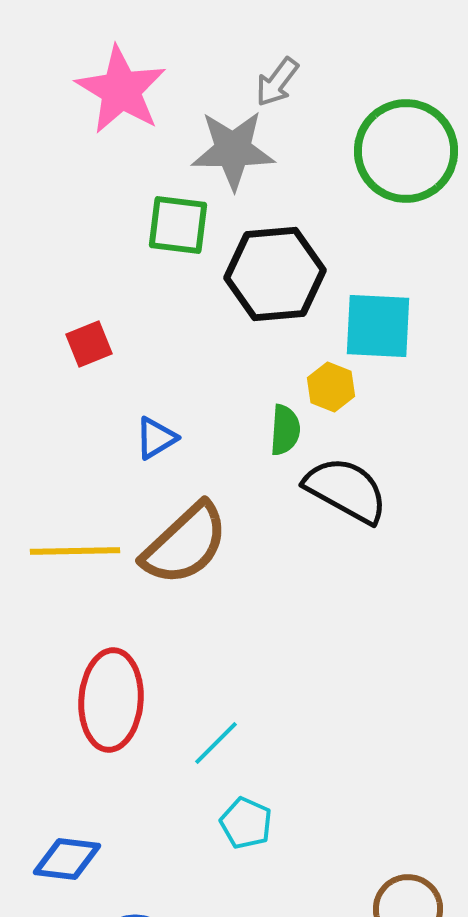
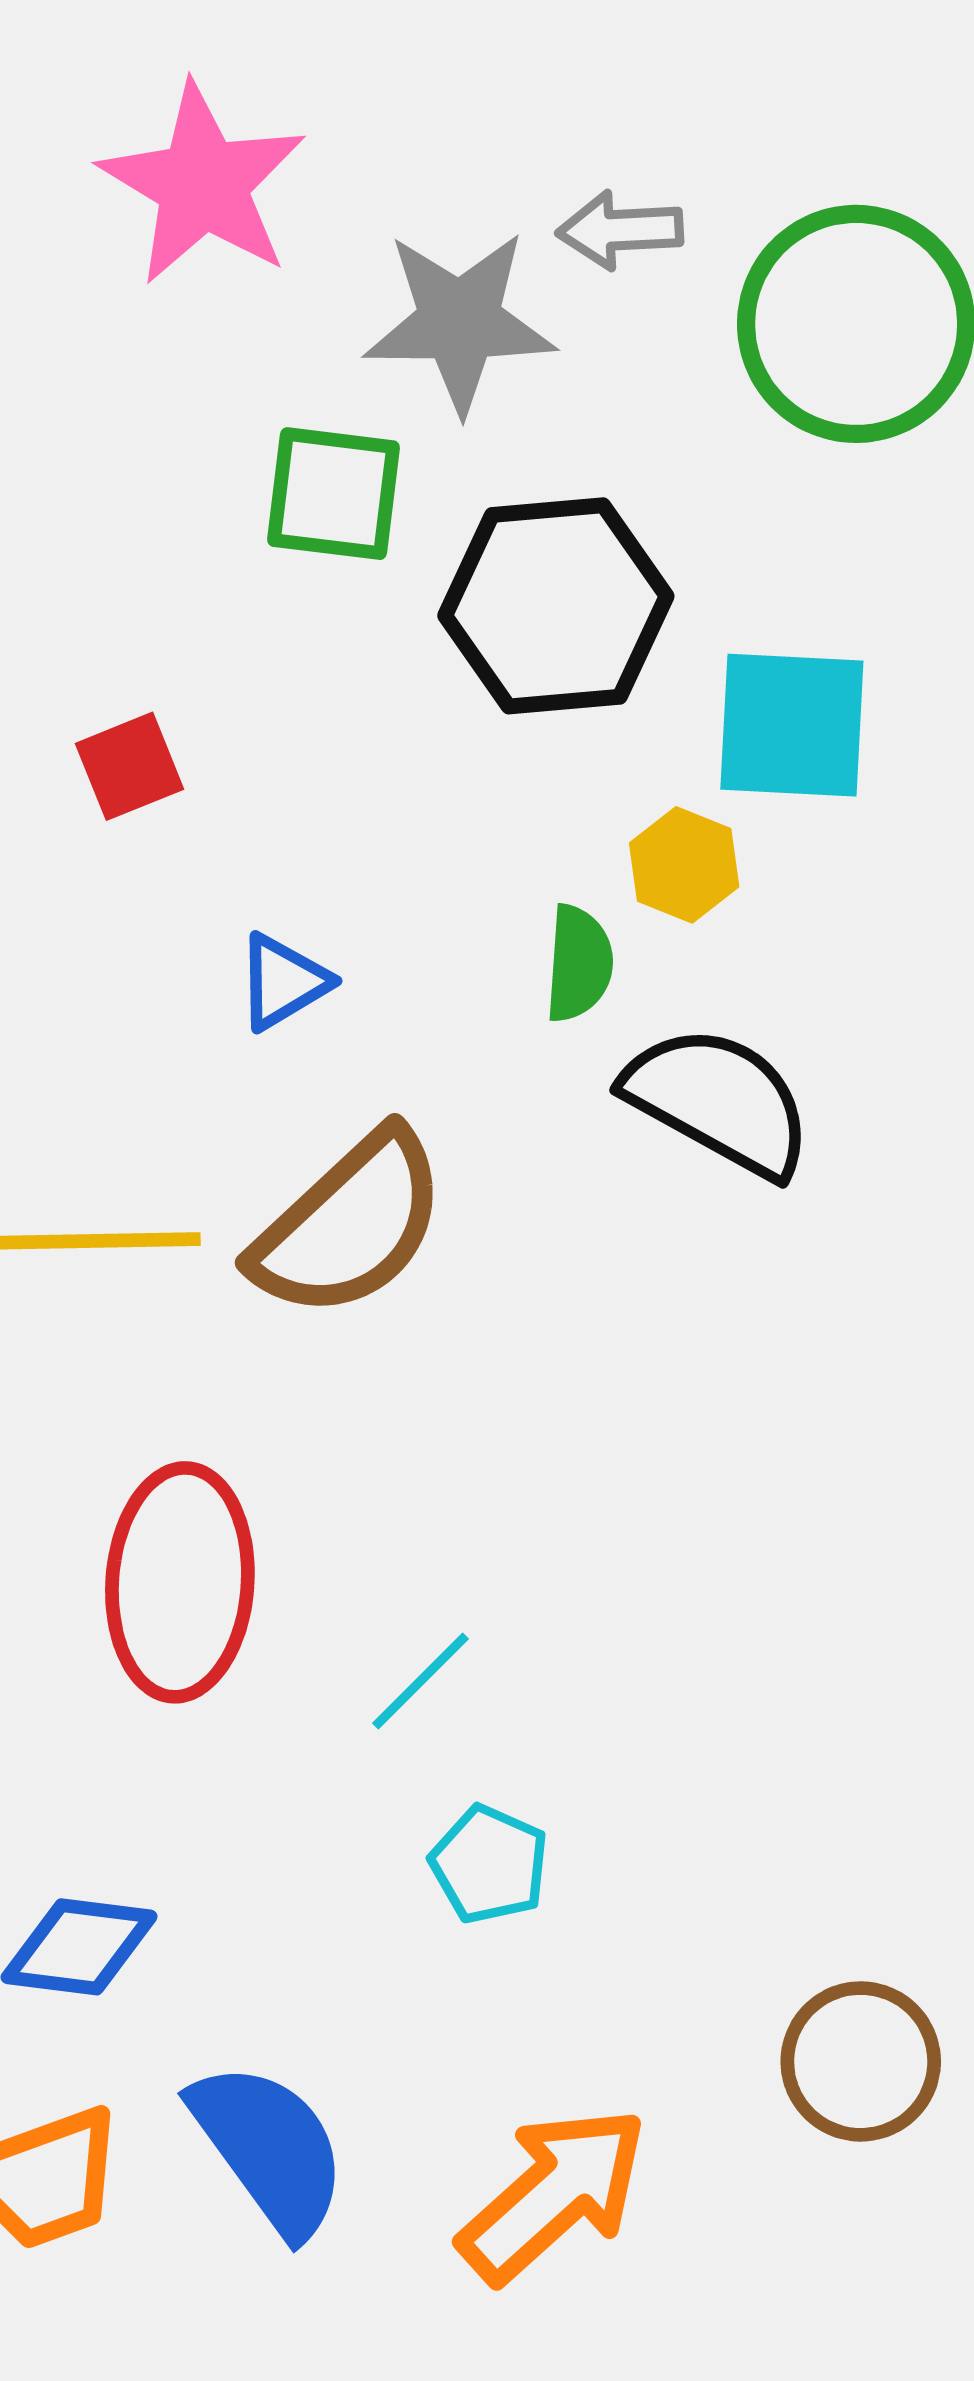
gray arrow: (277, 82) -> (620, 230), moved, turned 50

